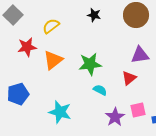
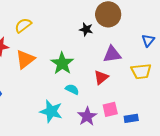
black star: (94, 15) -> (86, 29), moved
green star: (90, 64) -> (62, 63), turned -30
cyan star: (60, 112) -> (51, 111), moved

